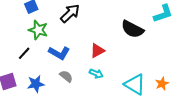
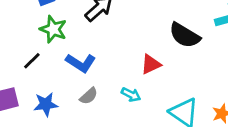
red triangle: (97, 51) -> (151, 64), moved
gray semicircle: (66, 76) -> (89, 96), turned 96

